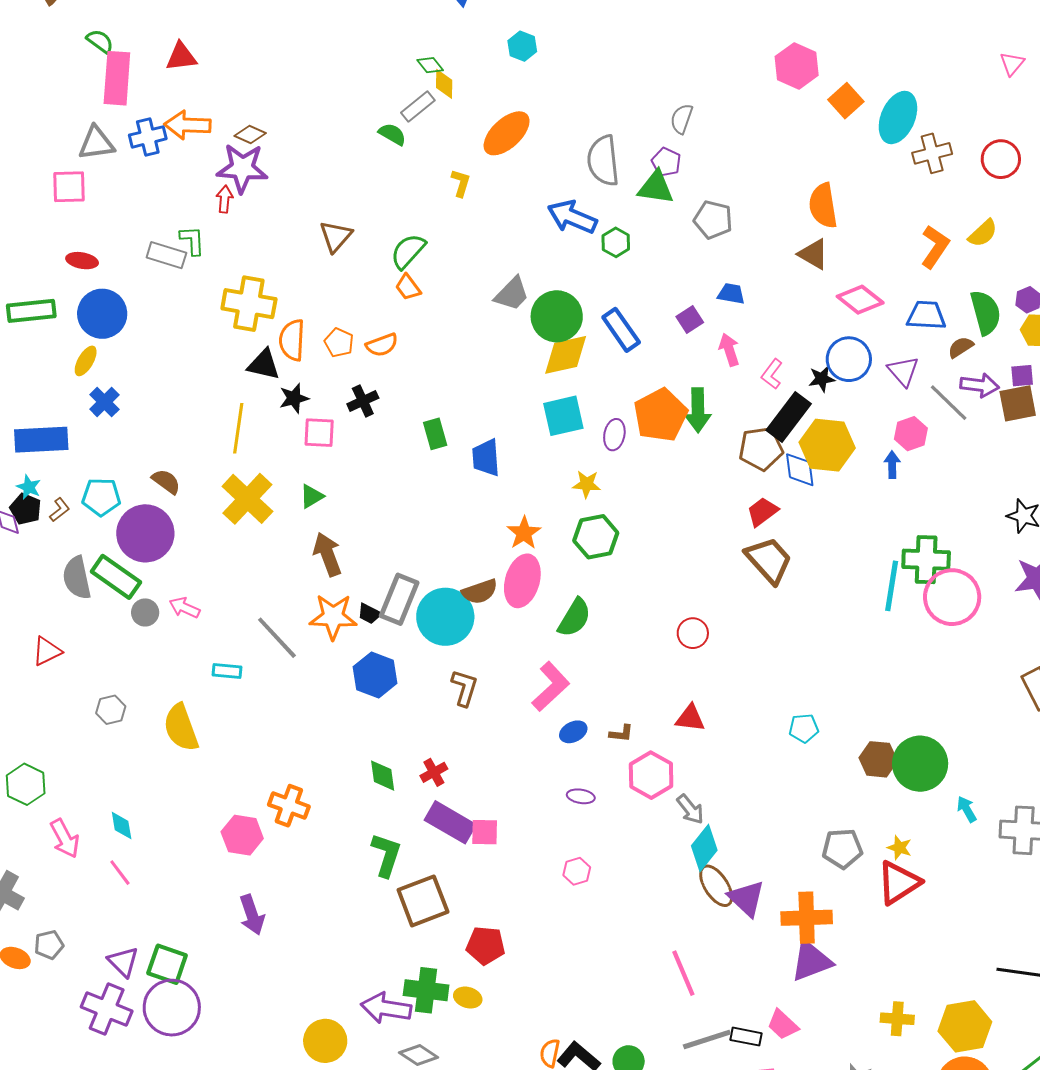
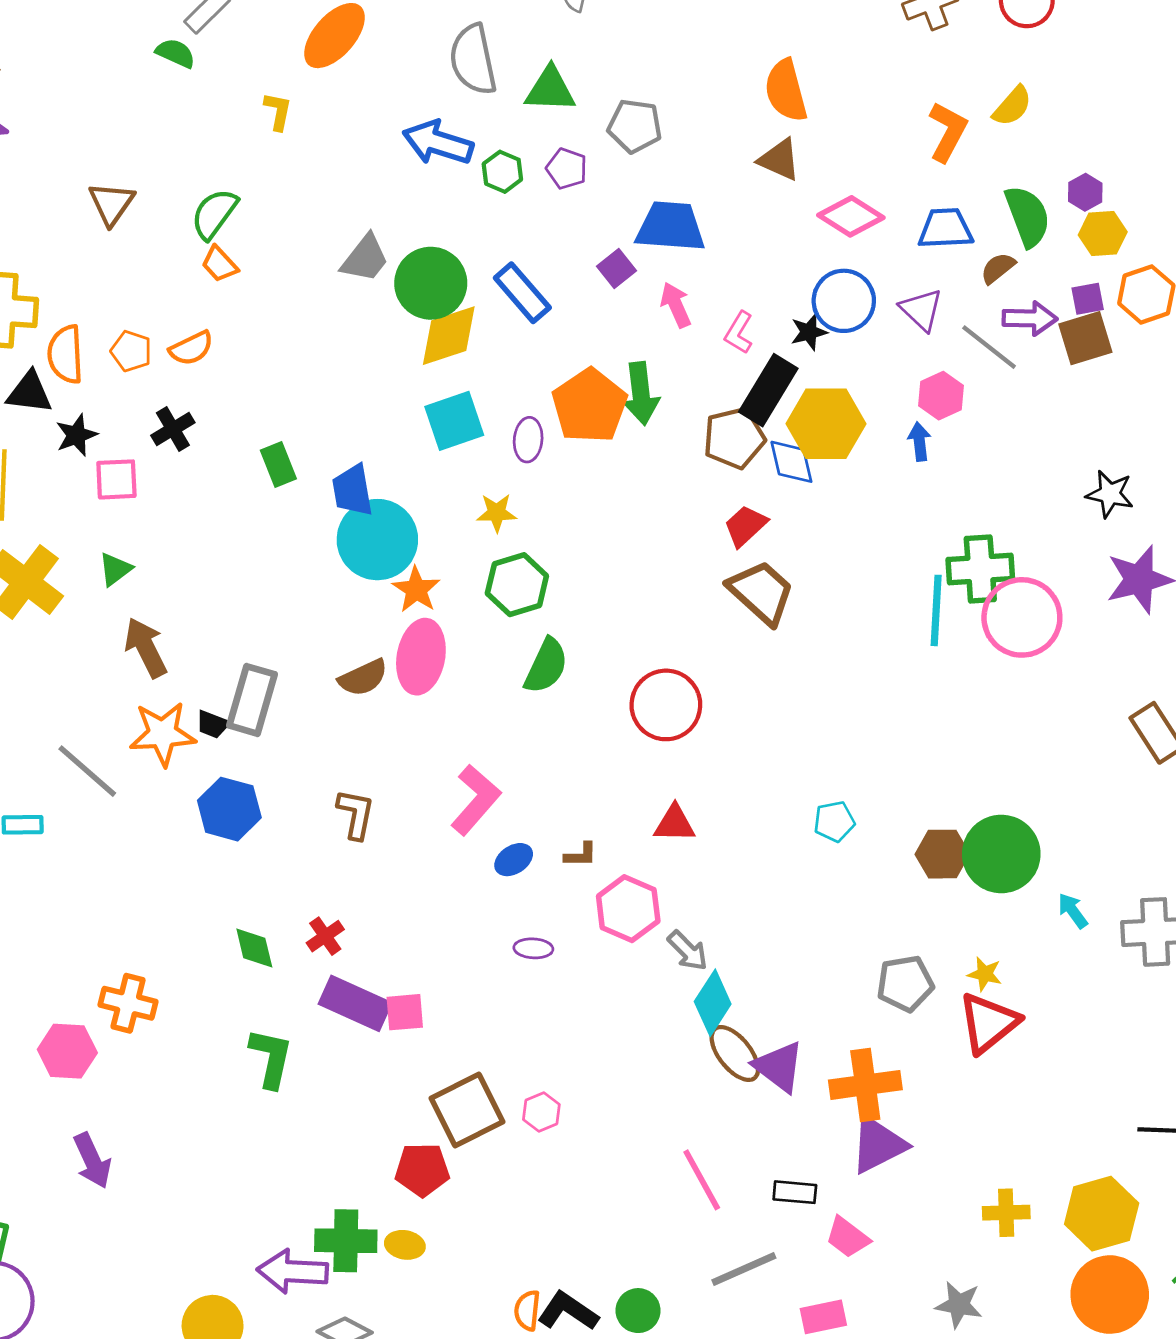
purple pentagon: (666, 162) -> (567, 169), moved
blue trapezoid: (731, 294) -> (671, 227), size x1.8
cyan circle: (445, 617) -> (377, 540), moved
green semicircle: (574, 618) -> (546, 666), moved
red circle: (693, 633) -> (666, 705), size x1.6
pink hexagon: (577, 871) -> (541, 1112), moved
brown square: (423, 901) -> (467, 1110), moved
black rectangle: (746, 1037) -> (795, 1192), moved

